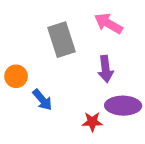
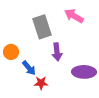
purple arrow: (106, 69) -> (57, 52), moved
red star: (92, 122) -> (41, 83), moved

